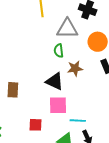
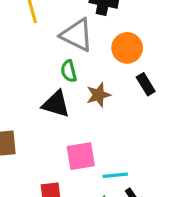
gray triangle: (67, 29) -> (77, 35), turned 35
black triangle: (55, 81) -> (56, 104), moved

